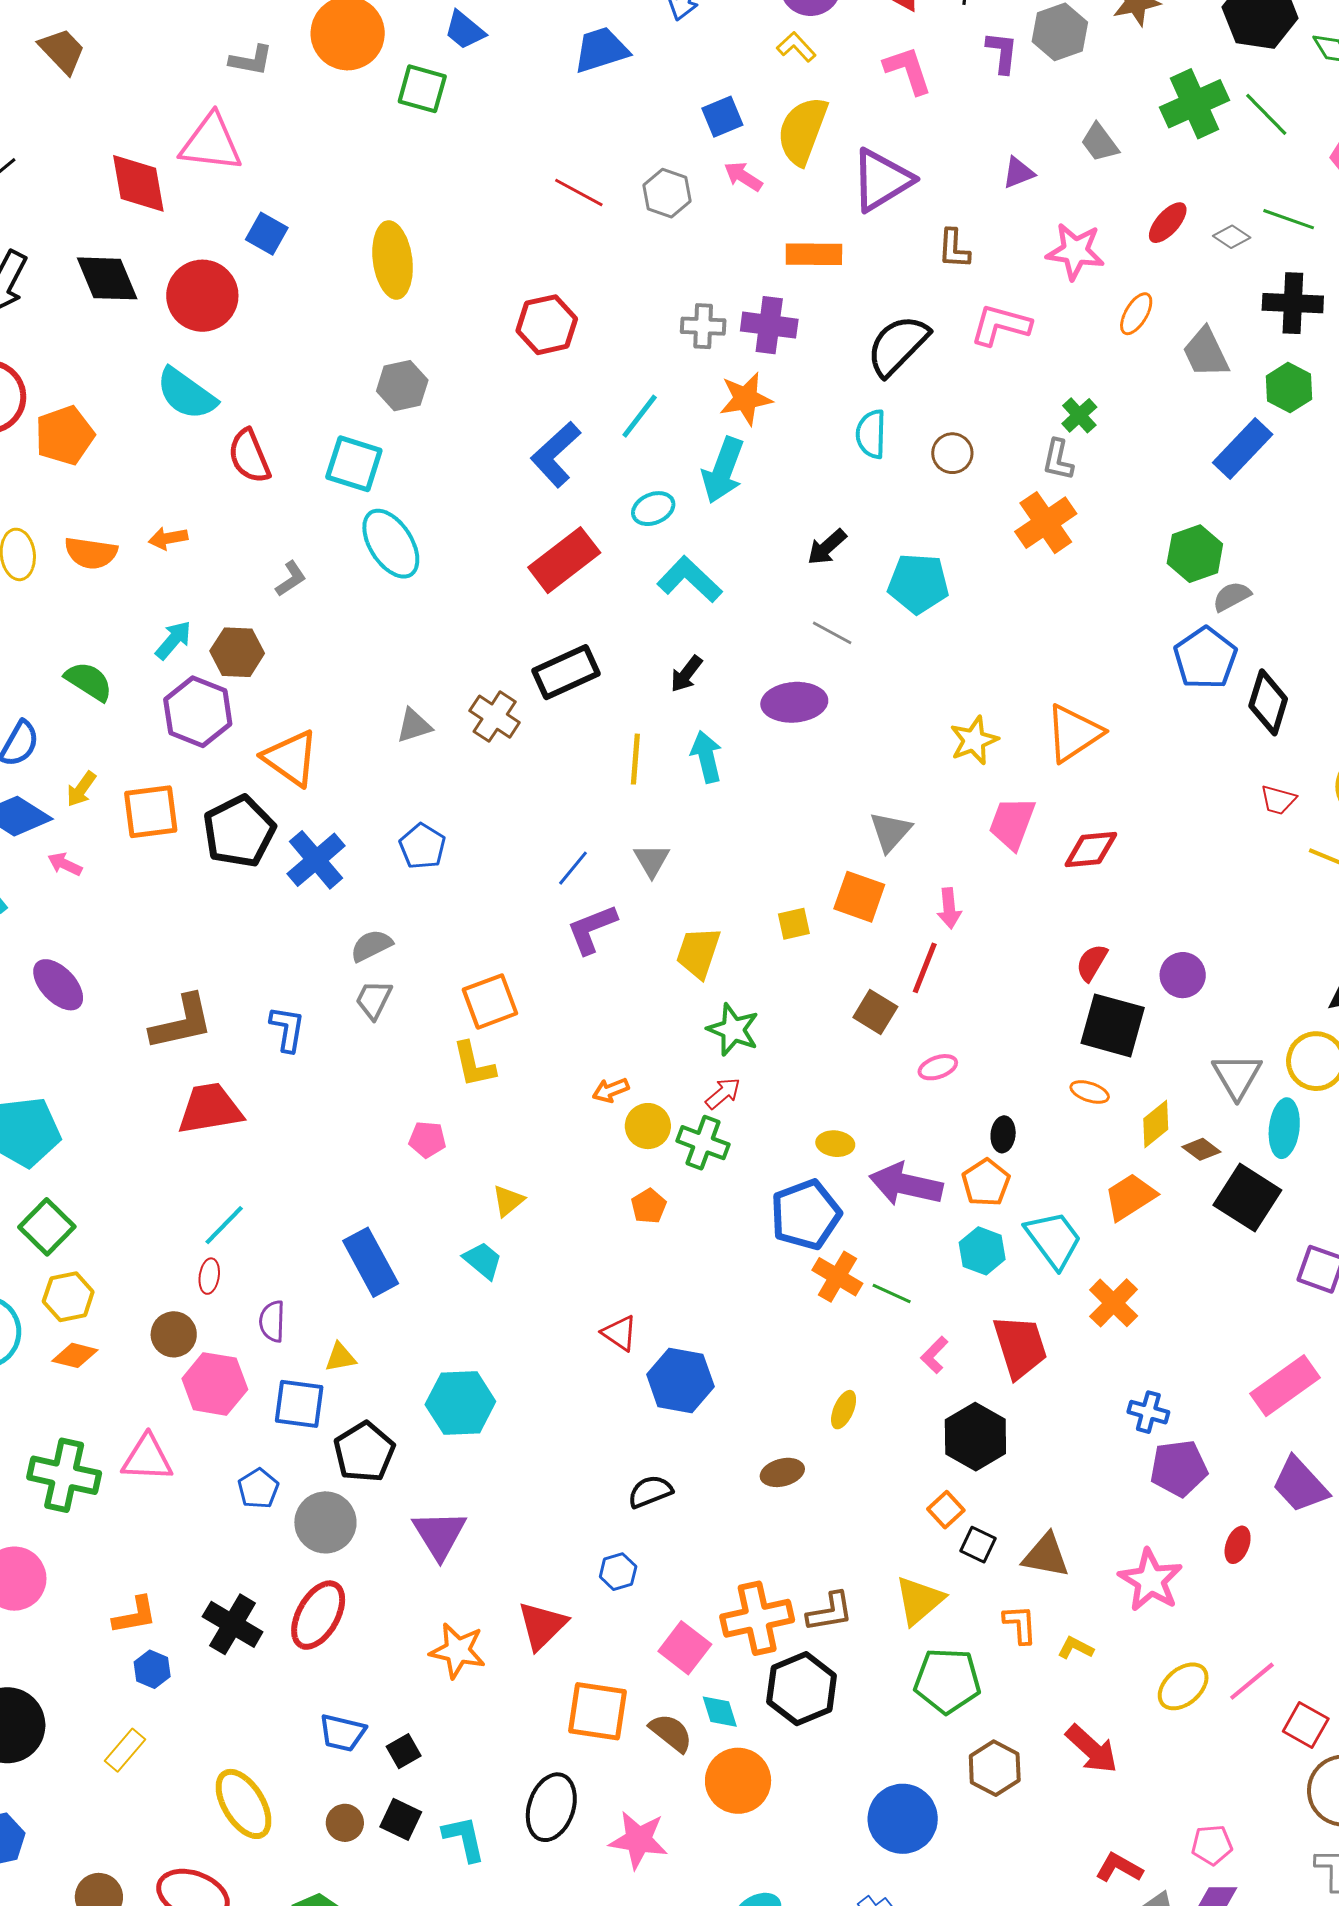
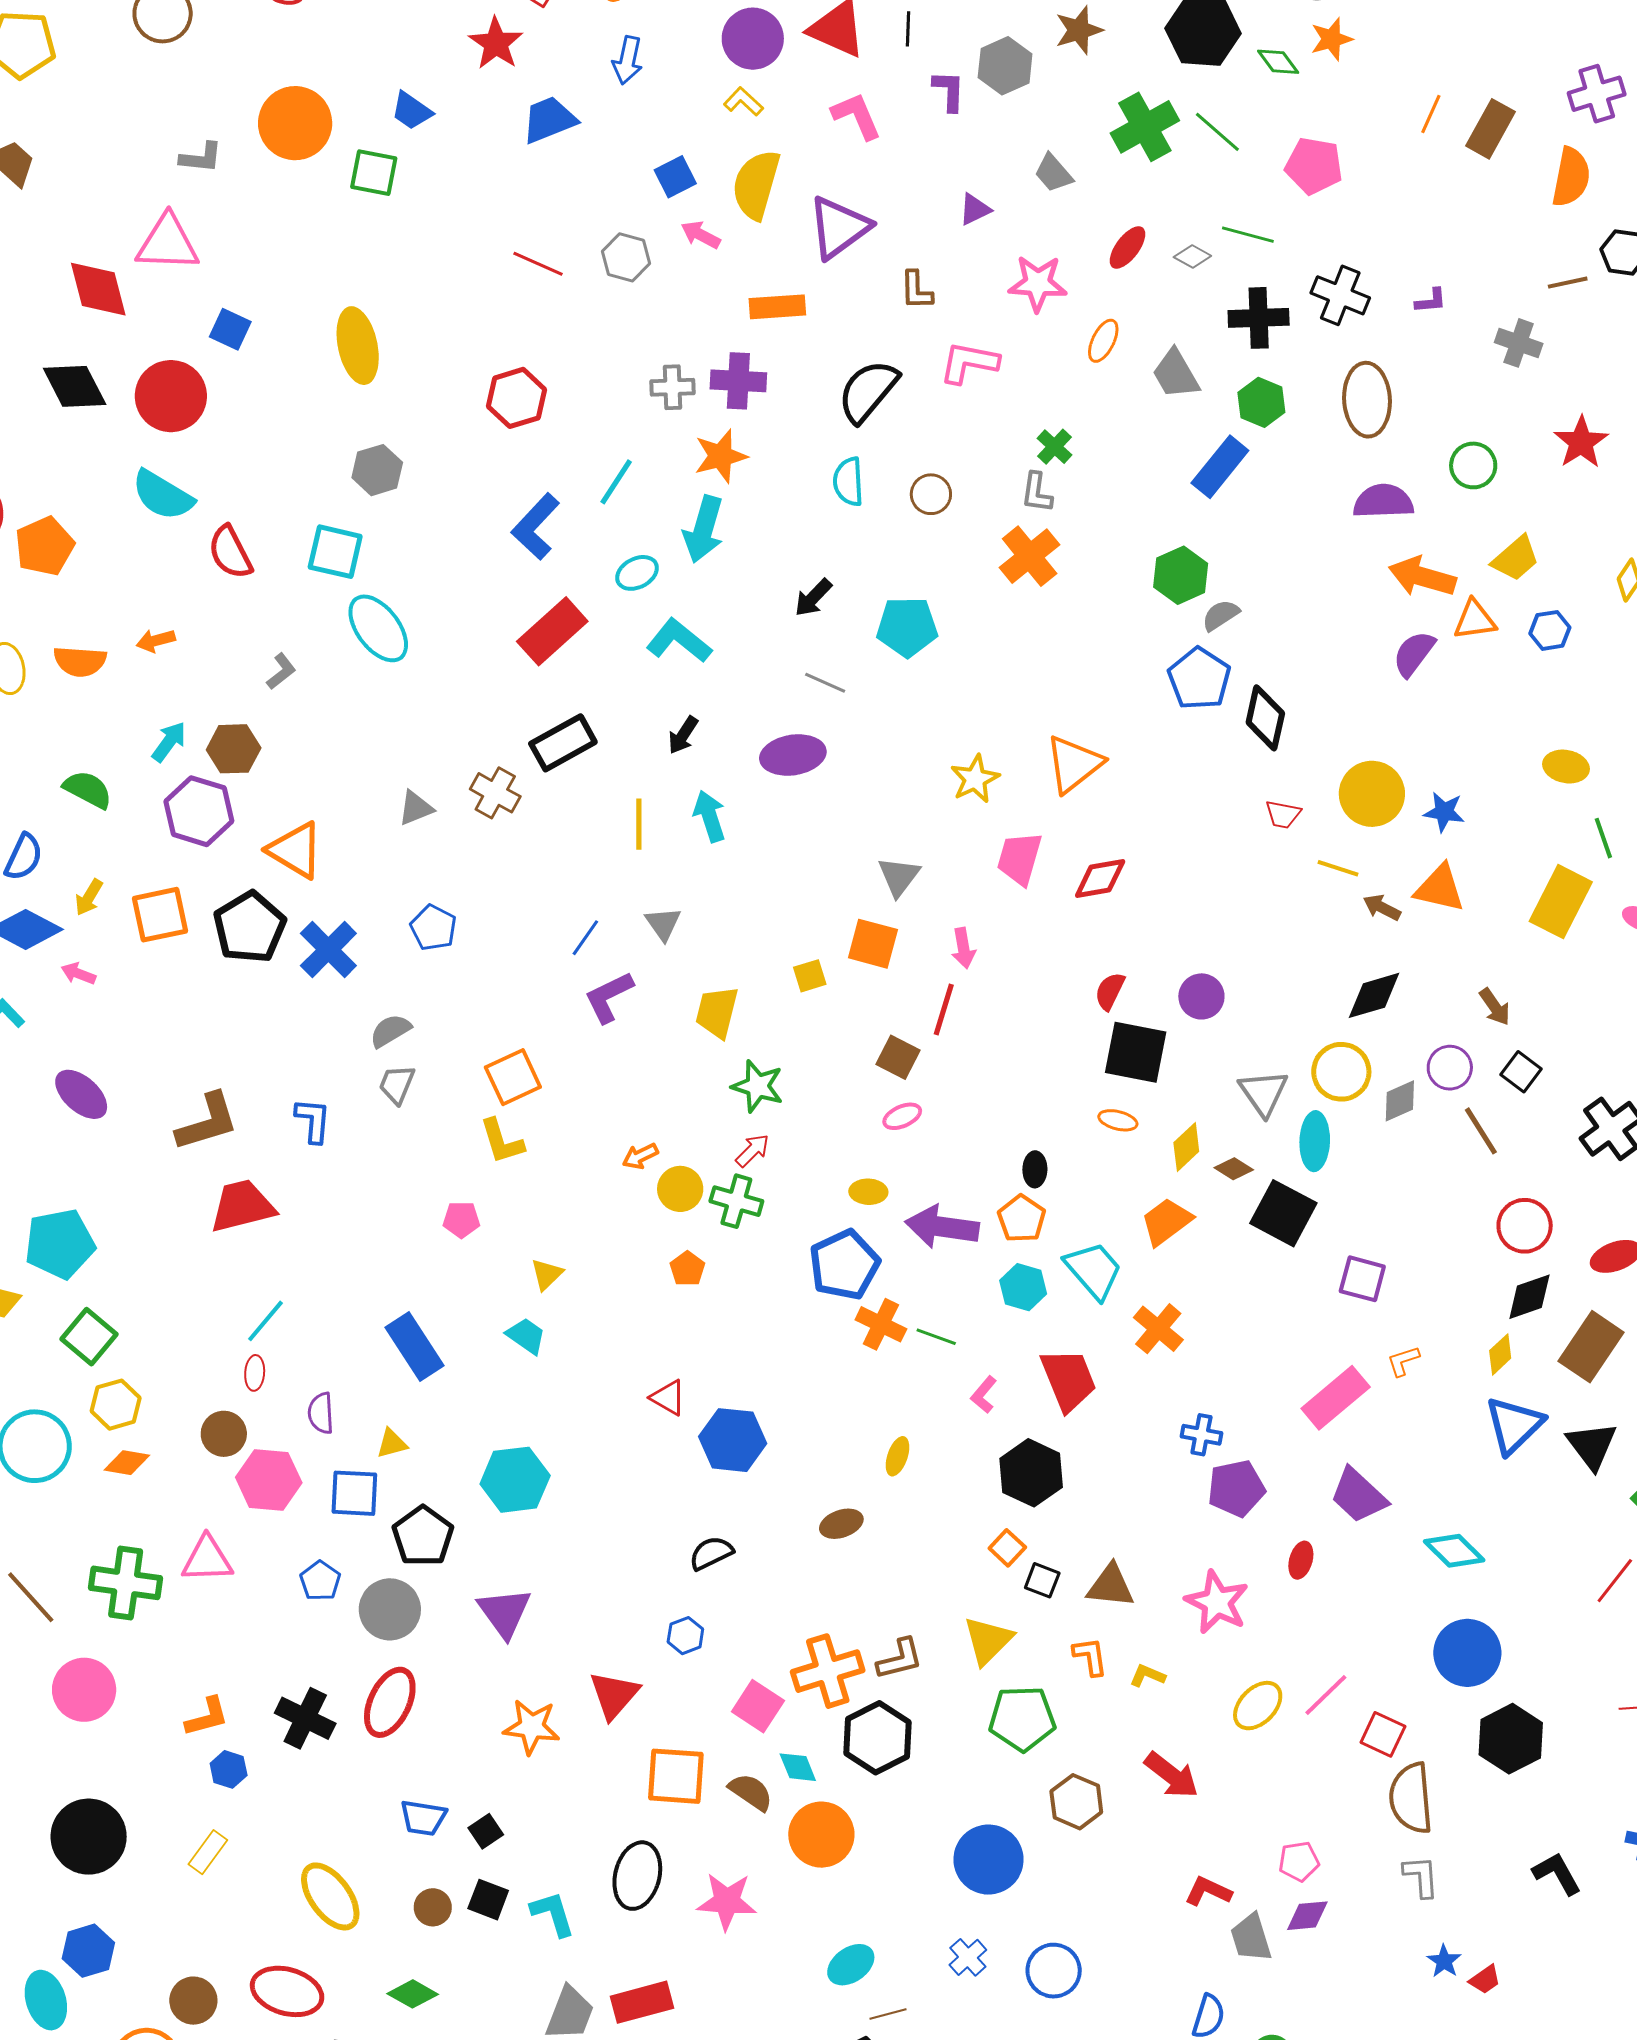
pink ellipse: (938, 1067) -> (902, 1116), moved

